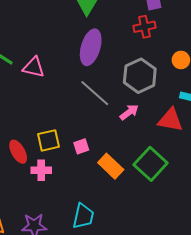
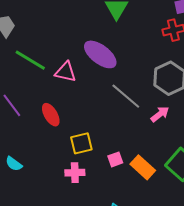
purple ellipse: (91, 47) -> (100, 54), moved, turned -68
pink square: (81, 146) -> (115, 159), moved
red ellipse: (18, 152) -> (51, 115), moved

